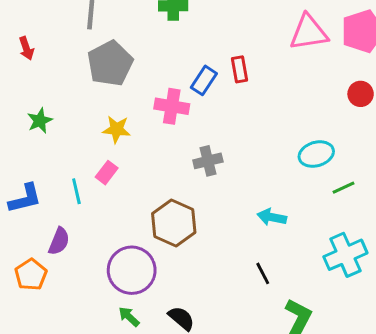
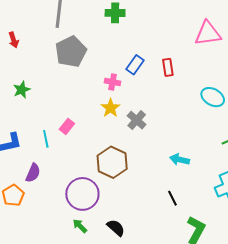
red rectangle: (239, 69) -> (168, 67), moved
pink cross: (172, 106) -> (113, 82), size x0.7
yellow star: (116, 129) -> (110, 108), moved, turned 30
cyan ellipse: (316, 154) -> (213, 97), moved, turned 45
gray cross: (208, 161) -> (137, 120), turned -36

